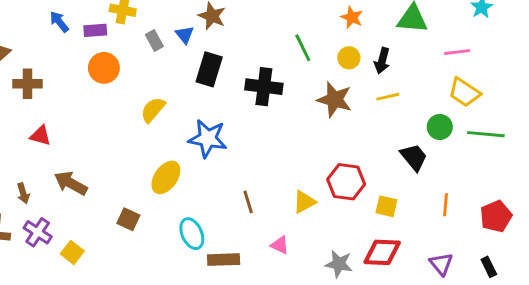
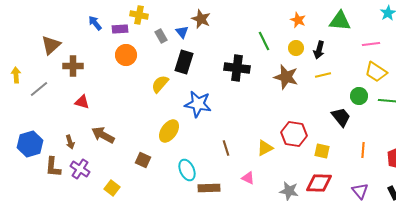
black rectangle: (209, 69) -> (184, 62), moved
yellow square: (72, 252) -> (112, 188), moved

